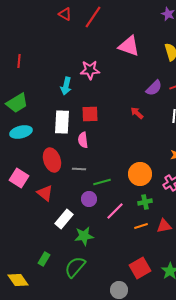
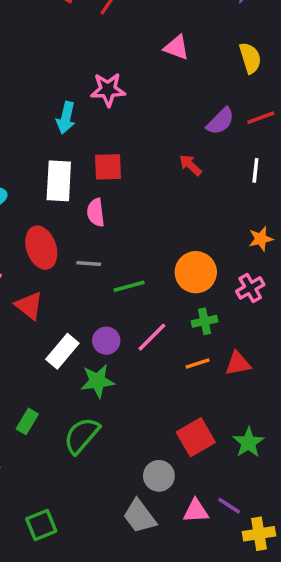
pink triangle: (129, 46) -> (176, 47), size x0.7
purple circle: (89, 199) -> (106, 341), moved

